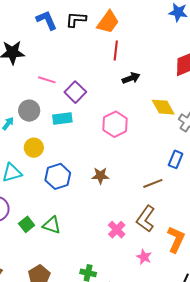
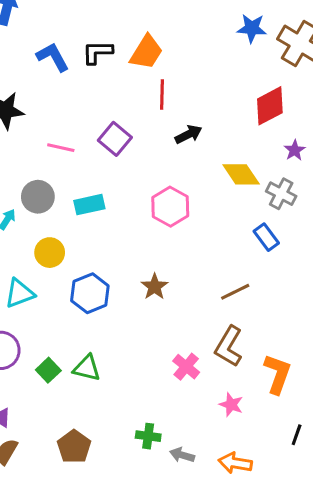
purple square: (75, 92) -> (115, 139), moved
blue rectangle: (176, 159) -> (266, 237), moved, turned -54
brown star: (100, 176) -> (155, 287), turned -30

